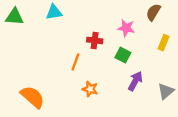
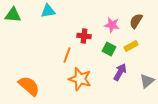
brown semicircle: (153, 12) -> (136, 21), moved
yellow rectangle: (164, 43) -> (131, 46), moved, turned 40
orange star: (90, 89) -> (80, 79), size x1.6

